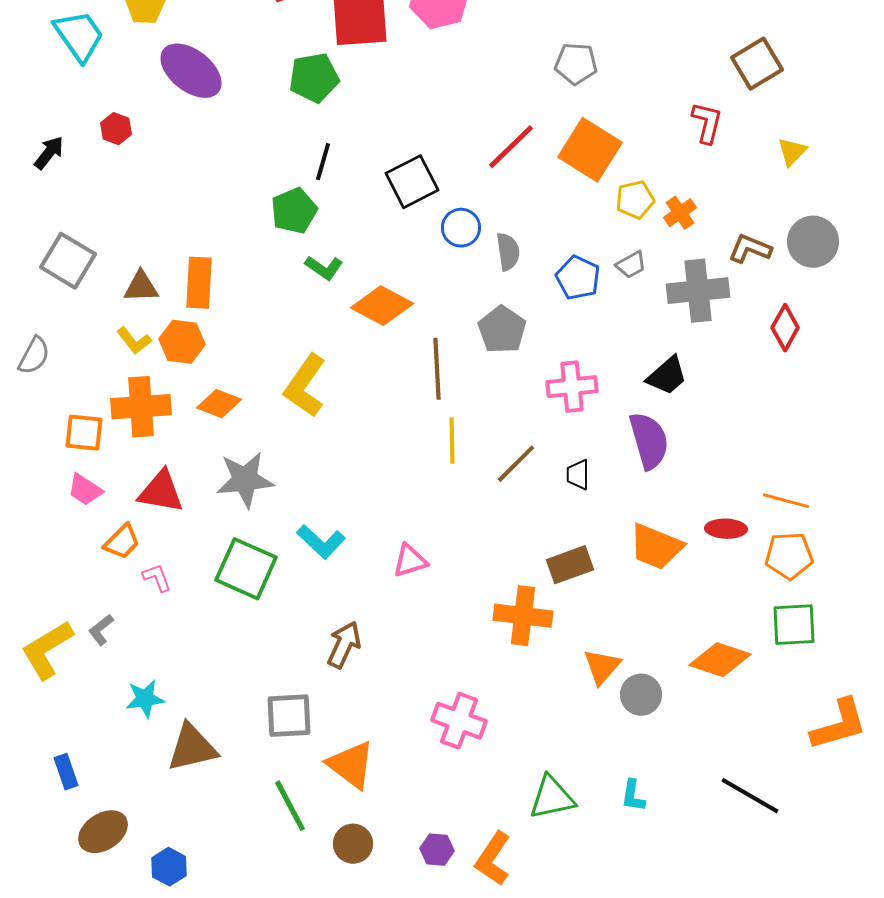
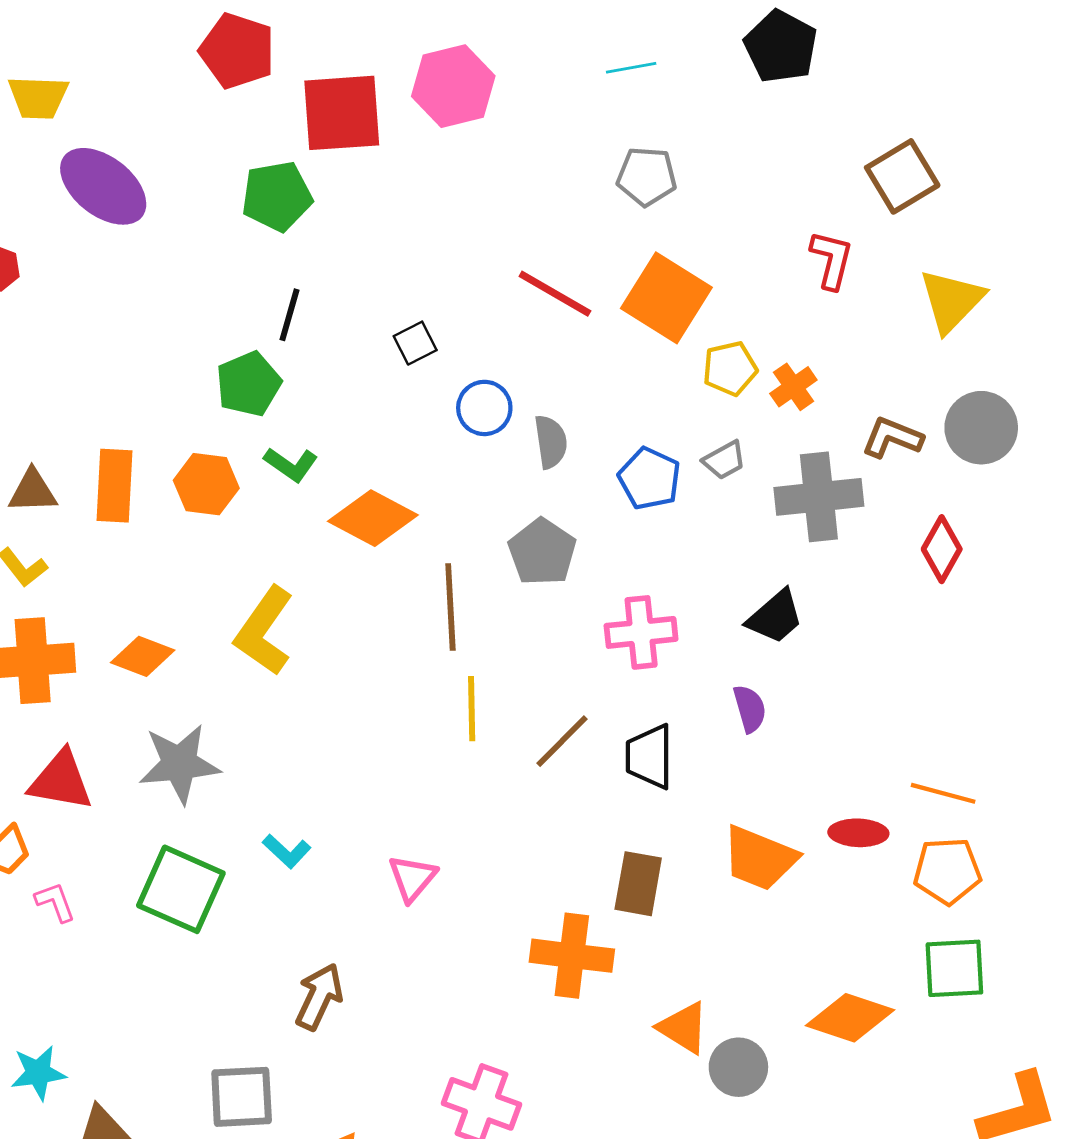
red line: (511, 147) -> (555, 294), turned 74
yellow triangle: (792, 152) -> (952, 301), size x1.6
black square: (412, 182) -> (415, 343), size x0.6
orange hexagon: (182, 342) -> (206, 484), moved
purple semicircle: (649, 441) -> (750, 709), size x0.6
black trapezoid: (578, 475) -> (649, 757), size x1.5
cyan L-shape: (321, 542) -> (287, 851), size x0.7
pink triangle: (410, 561) -> (412, 878), turned -33
brown rectangle: (570, 565) -> (638, 884), turned -60
orange triangle: (602, 667) -> (683, 1028), turned -39

